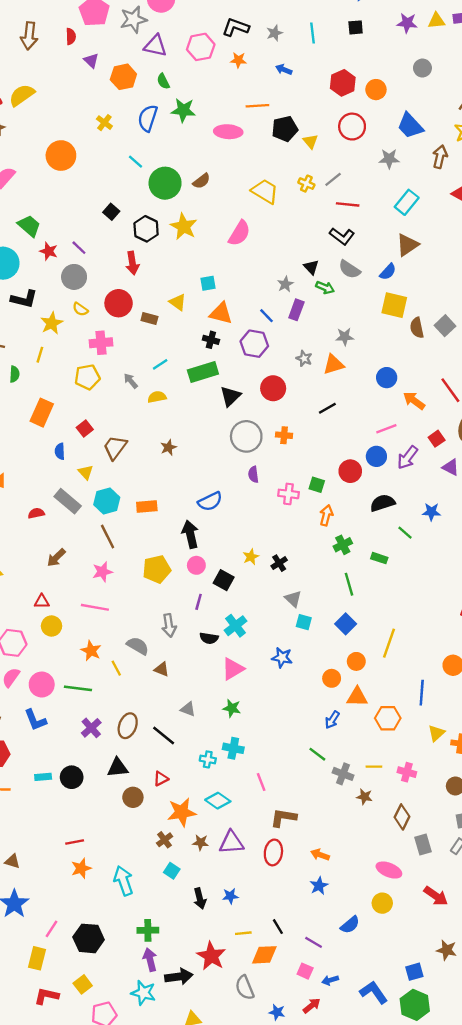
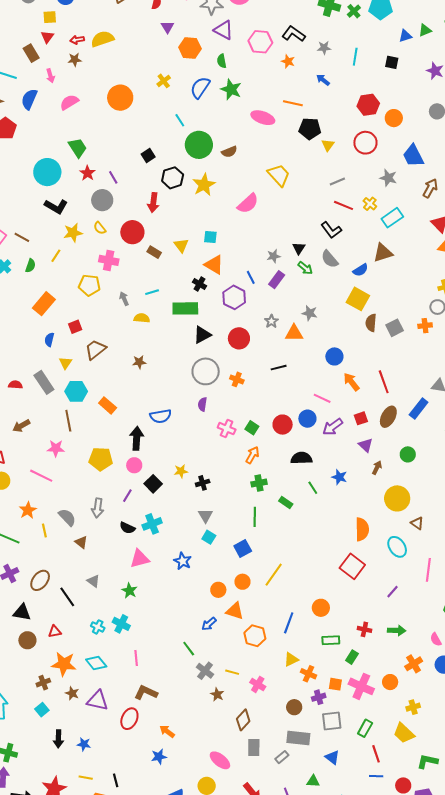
yellow cross: (306, 184) -> (370, 204), moved
pink line: (386, 429) -> (322, 398), turned 30
orange rectangle: (147, 507) -> (108, 405), turned 30

